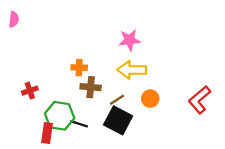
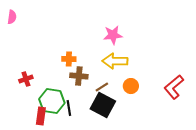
black line: (79, 124) -> (69, 108), turned 63

